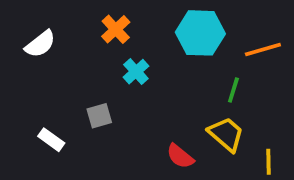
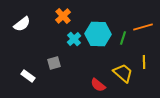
cyan hexagon: (200, 33) -> (98, 34), moved
green line: (233, 90) -> (123, 38), moved
yellow line: (268, 162) -> (144, 62), moved

